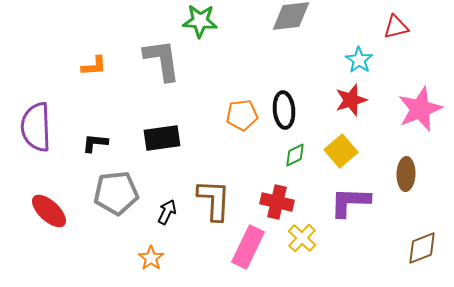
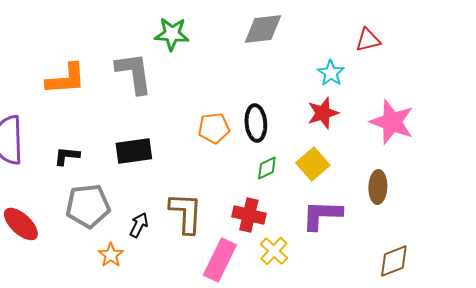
orange L-shape: (94, 66) -> (66, 79), size x1.6
pink star: (420, 109) -> (392, 122), turned -30
orange star: (151, 258) -> (111, 255), moved

